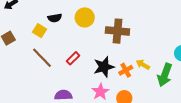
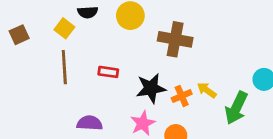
brown line: (42, 58) -> (64, 67), turned 35
red rectangle: (73, 58) -> (108, 72), turned 48

